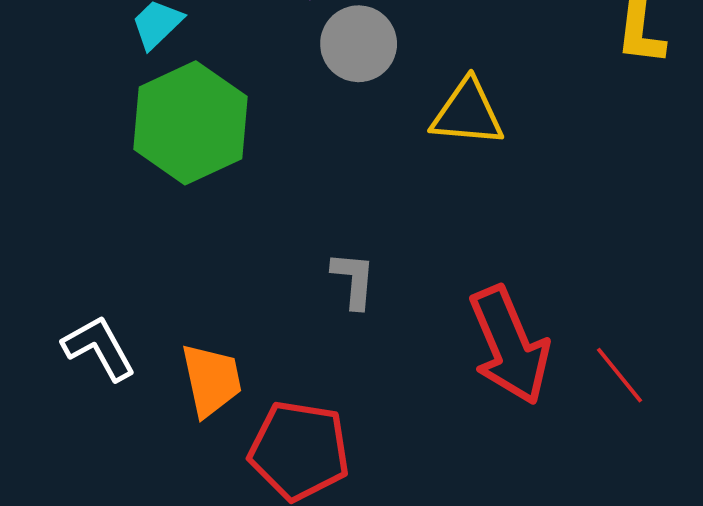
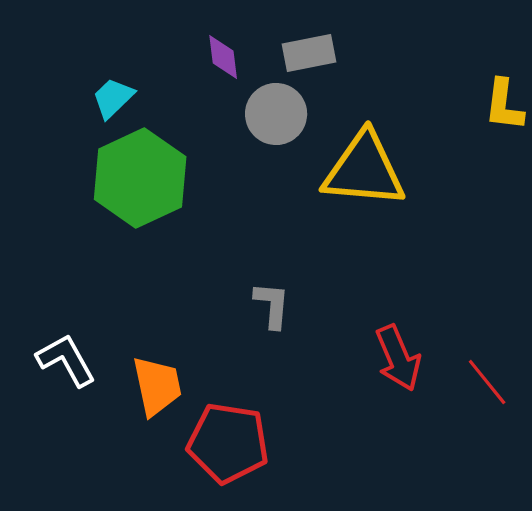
yellow triangle: (467, 113) -> (364, 170), size x1.4
red arrow: (509, 345) -> (398, 358), size x0.7

